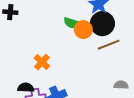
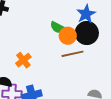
brown line: (109, 45) -> (72, 54), moved

